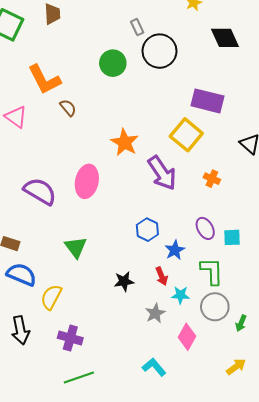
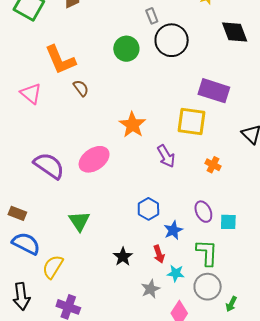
yellow square: (186, 135) -> (192, 121), turned -36
purple arrow: (162, 173) -> (166, 156), size x0.7
pink ellipse: (87, 181) -> (94, 159), turned 40
black star: (124, 281) -> (123, 257), turned -30

